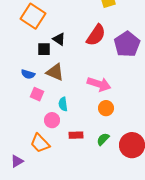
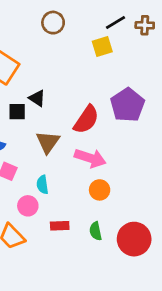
red semicircle: (96, 35) -> (86, 120), moved
brown triangle: (55, 72) -> (48, 142), moved, turned 42
green semicircle: (103, 139) -> (96, 231), turned -56

